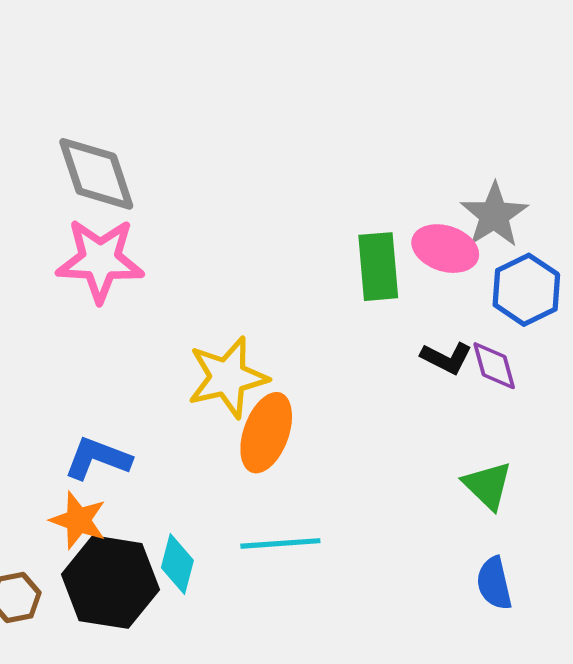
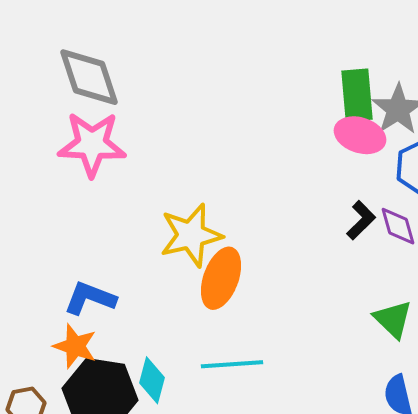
green rectangle: (378, 267) -> (357, 95), moved
black L-shape: (446, 358) -> (361, 220), turned -72

